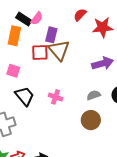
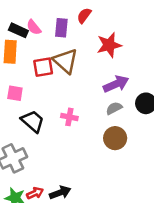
pink semicircle: (37, 18) -> (34, 27), turned 112
red star: (103, 27) -> (109, 45), moved
purple rectangle: (51, 35) -> (61, 28), moved
purple arrow: (103, 63) -> (116, 84), moved

